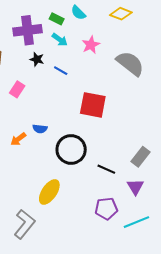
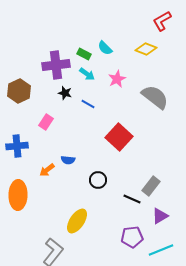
red square: (93, 105) -> (119, 137), turned 32
black circle: (71, 149) -> (98, 180), size x0.6
gray rectangle: (141, 157) -> (151, 186), moved
purple triangle: (135, 187) -> (160, 216), turned 30

